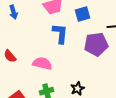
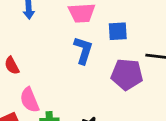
pink semicircle: (42, 63) -> (30, 100), moved, turned -138

